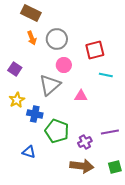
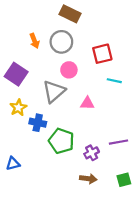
brown rectangle: (31, 13) -> (70, 14), moved
purple square: (15, 69) -> (16, 74), size x1.5
blue triangle: (29, 152) -> (13, 164), moved, turned -32
brown arrow: (82, 166) -> (88, 179), size x0.7

